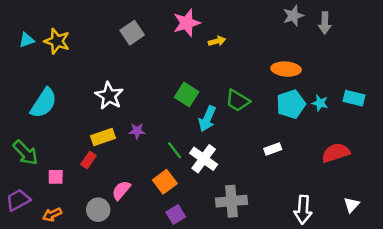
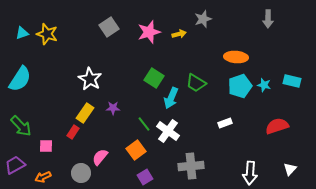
gray star: (293, 16) -> (203, 19), moved
pink star: (187, 23) -> (149, 32), moved
cyan semicircle: (44, 103) -> (20, 79), moved
yellow rectangle: (103, 137) -> (85, 113), turned -36

